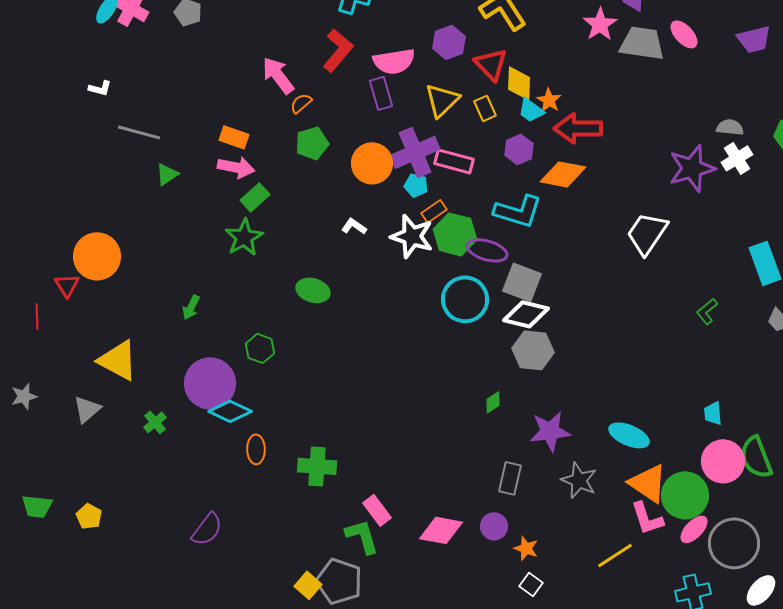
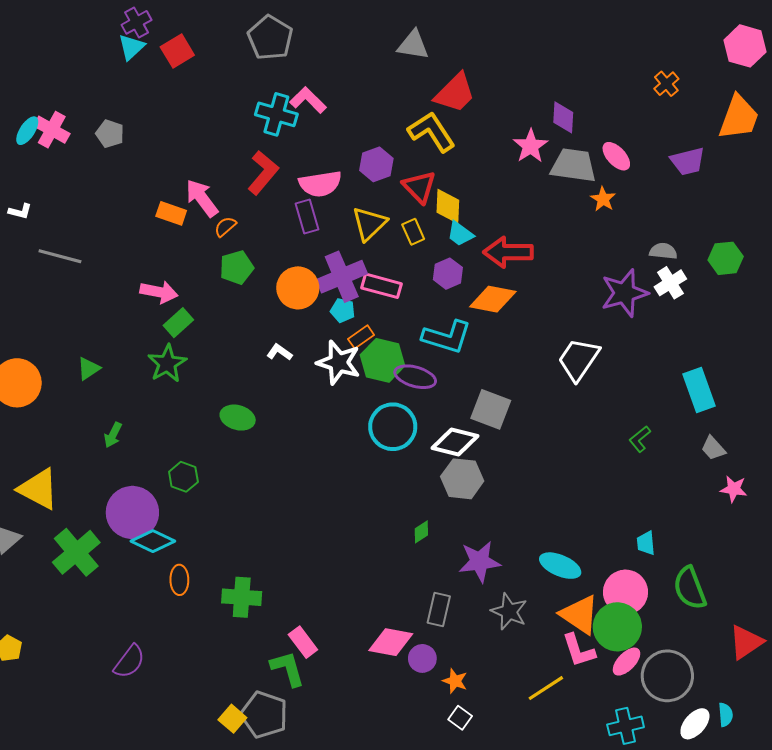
orange star: (549, 100) -> (603, 199), moved
orange rectangle: (234, 137) -> (171, 213), moved
green triangle: (167, 174) -> (89, 369), moved
gray square: (522, 282) -> (491, 409), moved
green cross: (155, 422) -> (76, 552), size x2.0
pink circle: (723, 461) -> (626, 592), moved
pink diamond: (441, 530) -> (391, 642), moved

